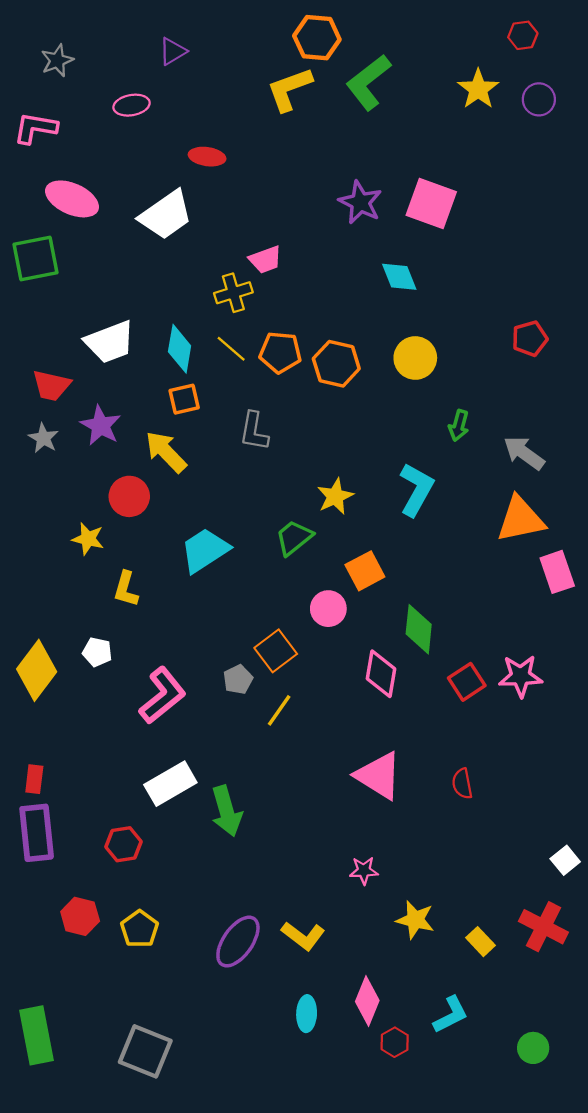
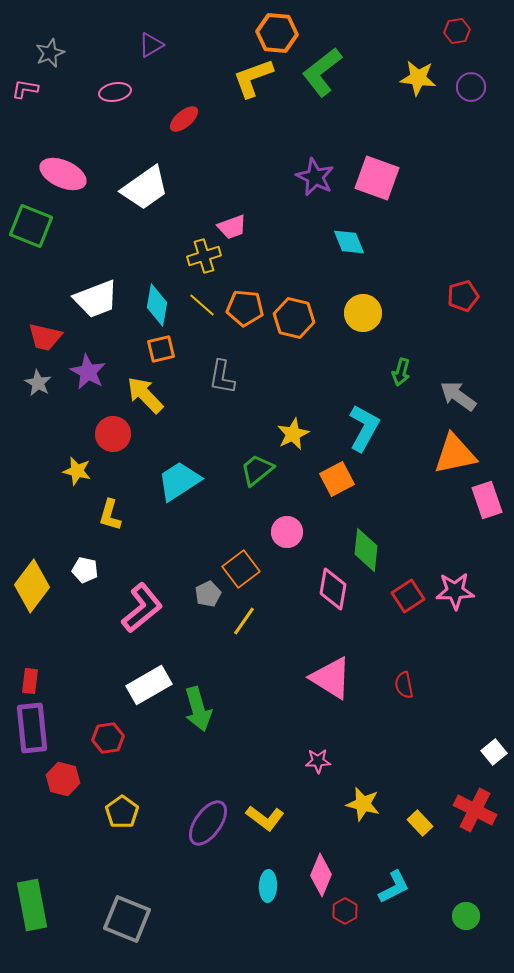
yellow star: (478, 89) -> (418, 78), turned -30
pink L-shape: (35, 128) -> (25, 89), moved, size x0.7
red ellipse: (207, 157) -> (184, 119), moved, turned -48
green square: (35, 258) -> (31, 226), turned 33
orange square: (365, 571) -> (337, 479), moved
red hexagon: (80, 916) -> (63, 779), moved

